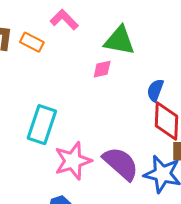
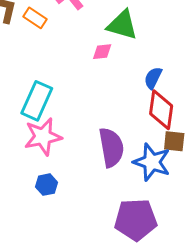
pink star: (73, 161) -> (43, 137), moved
purple semicircle: (121, 163) -> (111, 147), turned 33

